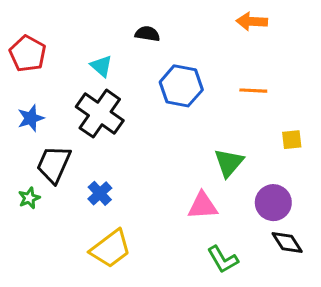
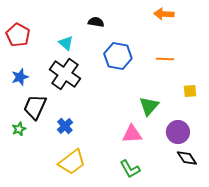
green L-shape: (223, 259) -> (130, 169), moved

